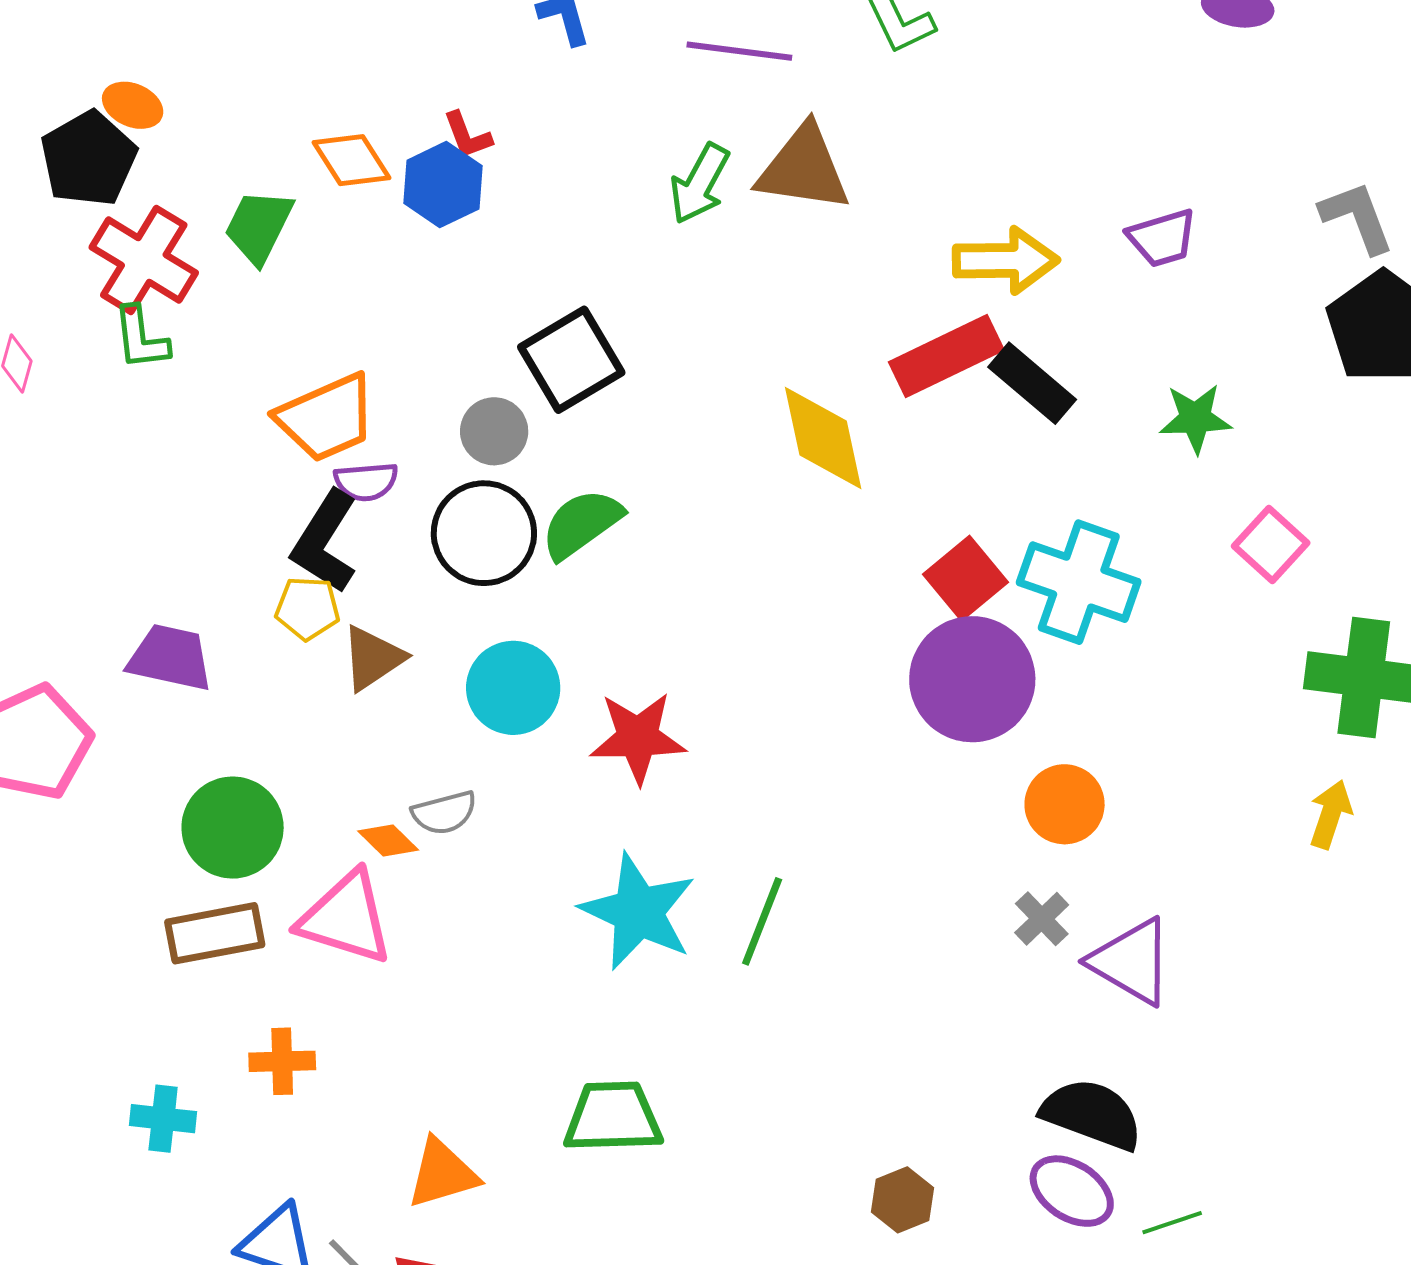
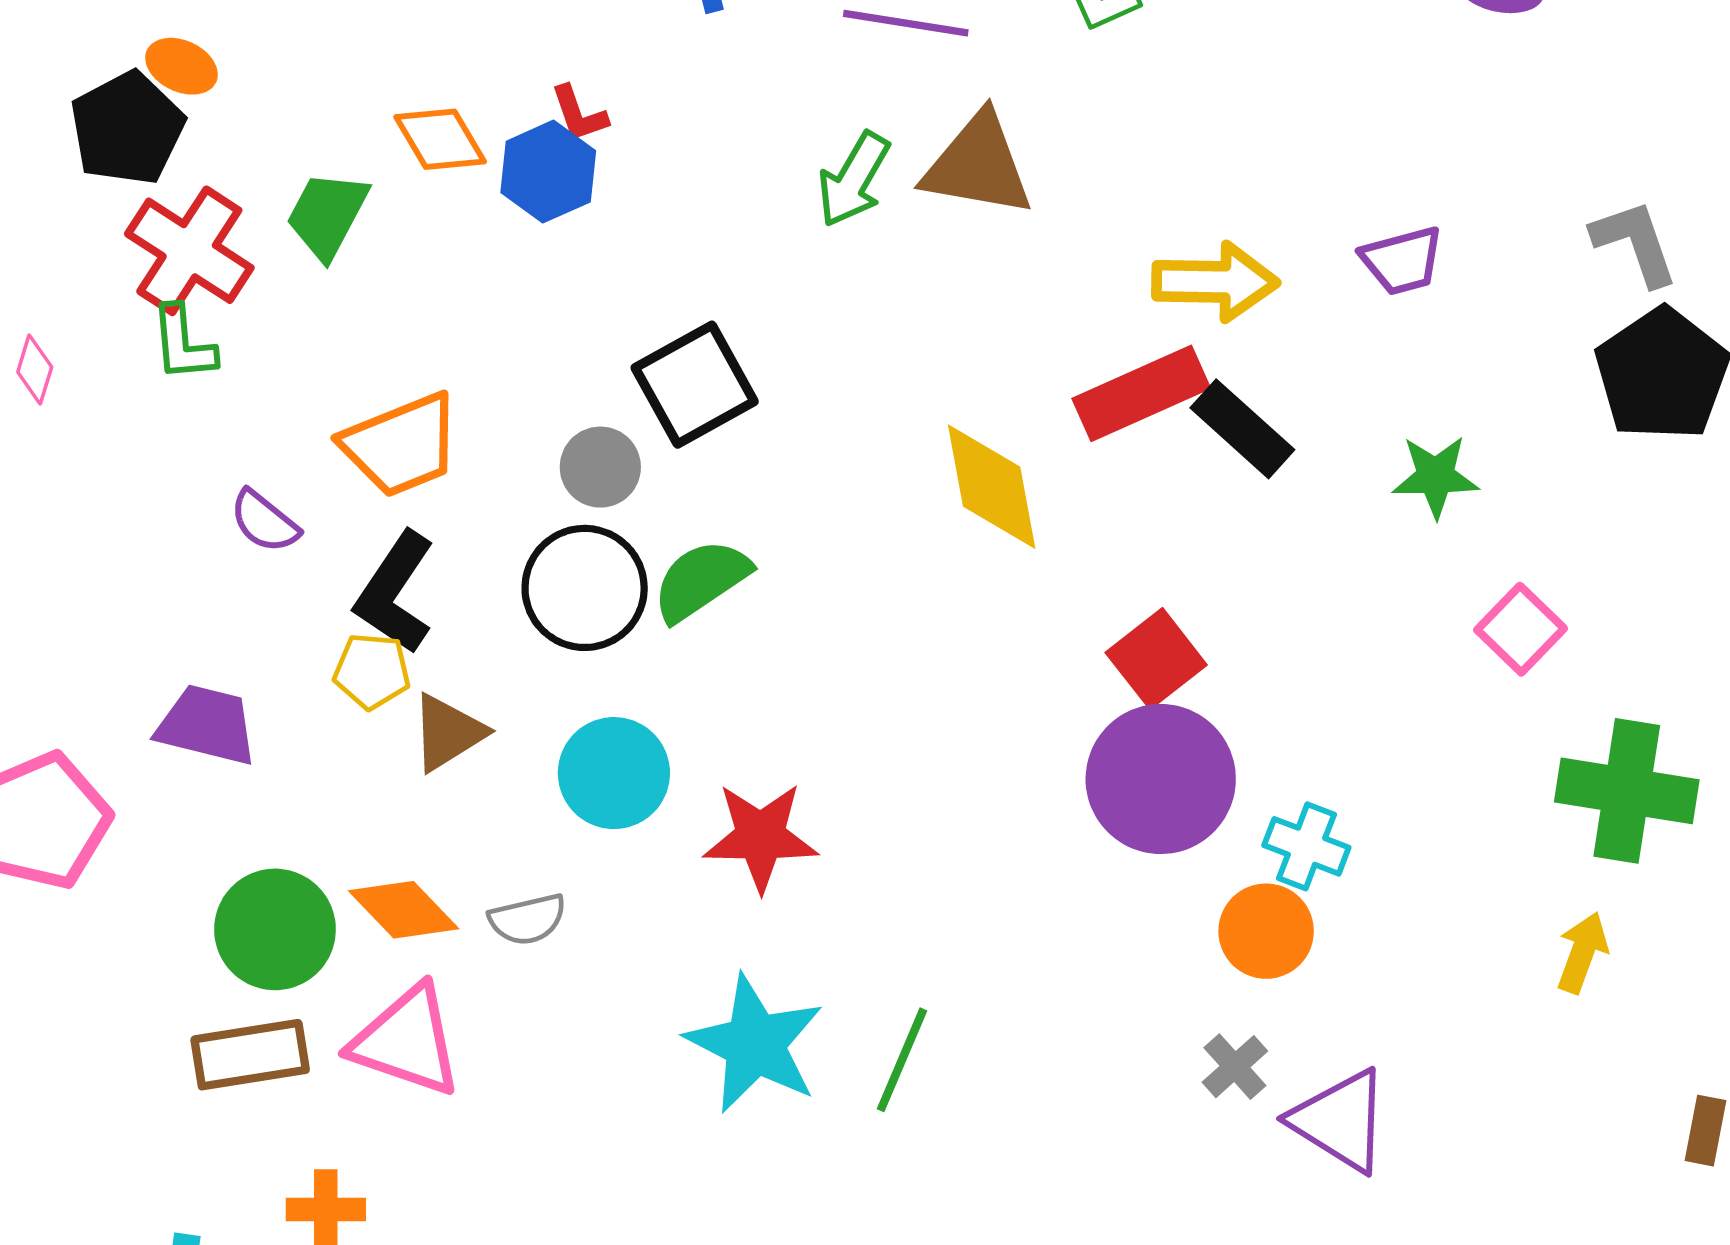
purple semicircle: (366, 482) -> (264, 522), moved, turned 42
cyan cross: (1079, 582) -> (1306, 846), moved, size x0.6
orange diamond: (388, 840) -> (404, 910), moved, size x1.5

